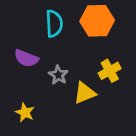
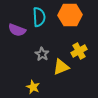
purple semicircle: (26, 58) -> (17, 30), moved
yellow star: (25, 112) -> (33, 87), moved

